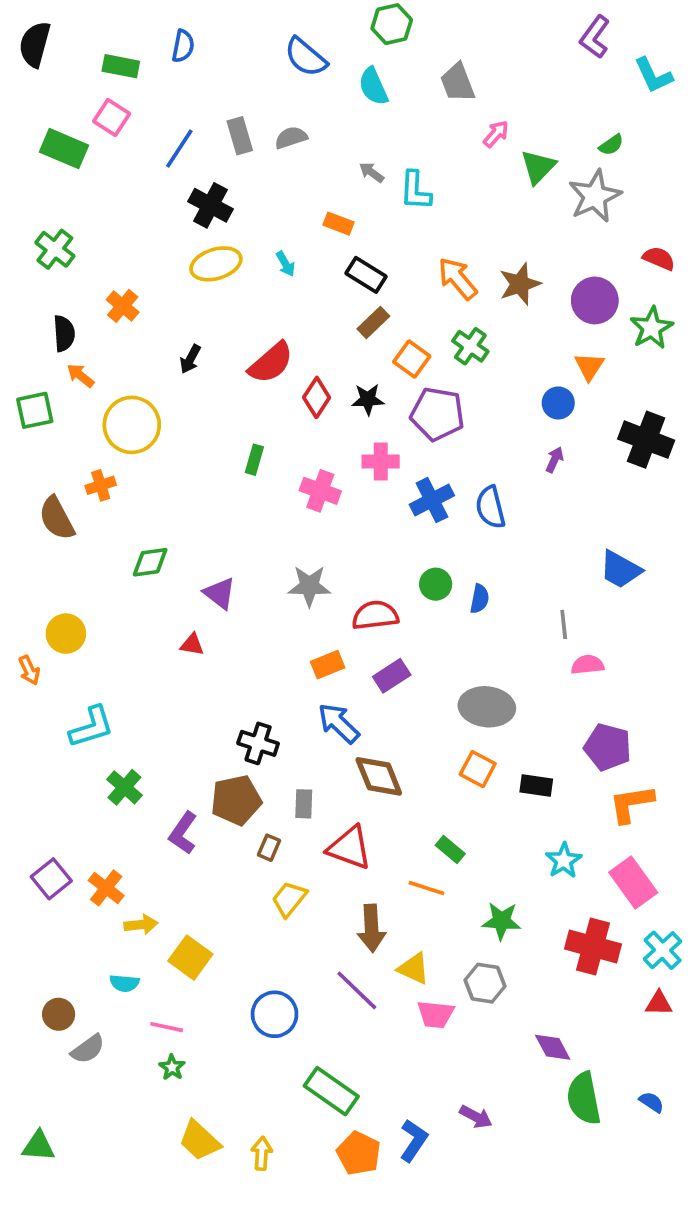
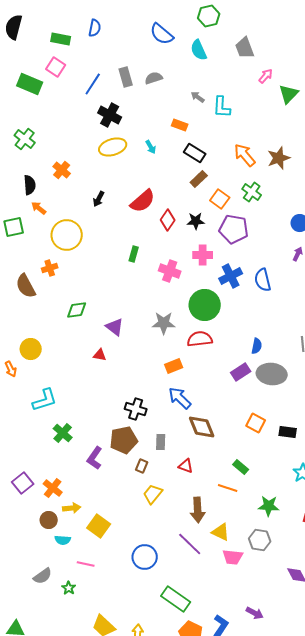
green circle: (436, 584) -> (205, 305), moved, size x1.8
blue semicircle: (480, 599) -> (257, 346), moved
purple rectangle: (392, 676) -> (241, 372), moved
gray ellipse: (487, 707) -> (272, 374), moved
red triangle: (350, 848) -> (186, 466), size x0.6
brown circle: (59, 1014) -> (49, 520), moved
green star: (172, 1067) -> (69, 588), moved

